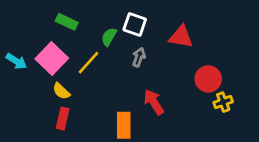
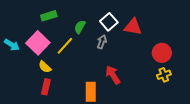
green rectangle: (67, 22) -> (49, 16), turned -42
white square: (135, 24) -> (109, 22), moved, turned 30
red circle: (208, 79) -> (162, 53), moved

